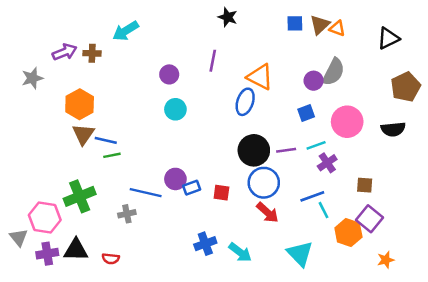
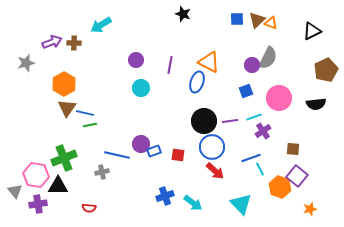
purple line: (213, 61) -> (170, 65), moved
black triangle: (76, 250) -> (58, 186), moved

